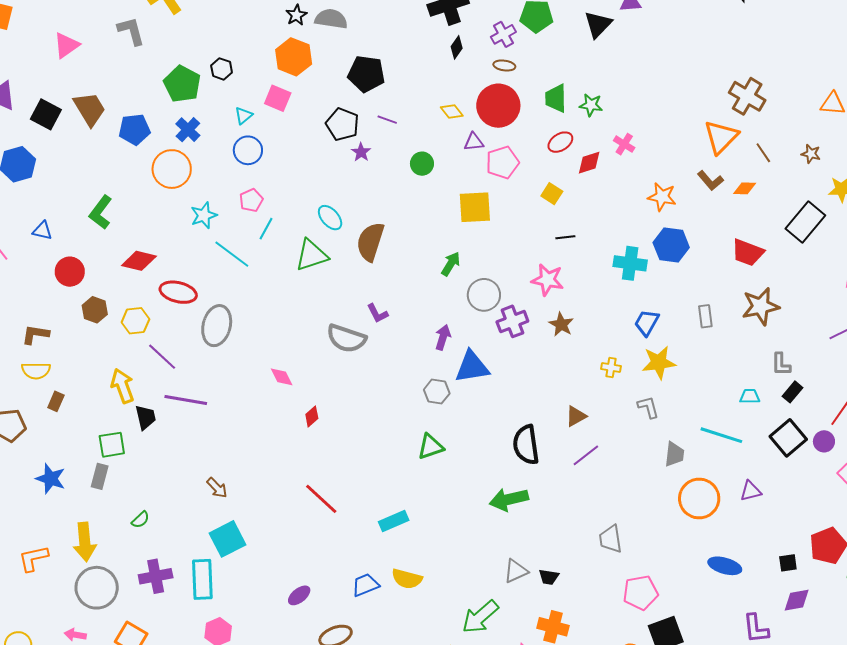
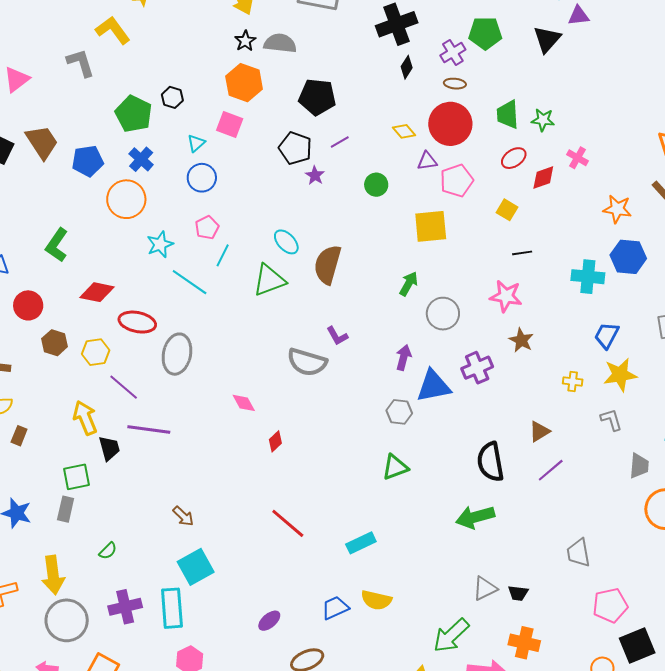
purple line: (387, 120) -> (340, 142), turned -48
purple cross: (512, 321) -> (477, 368), moved

